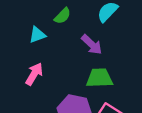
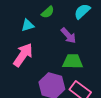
pink arrow: (34, 74) -> (23, 55), size x1.4

